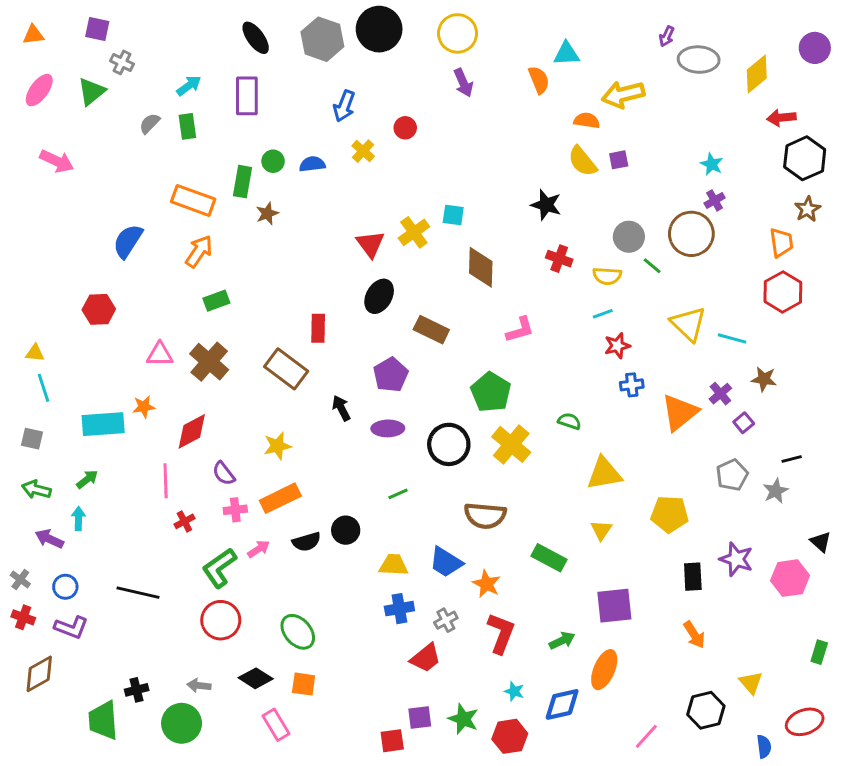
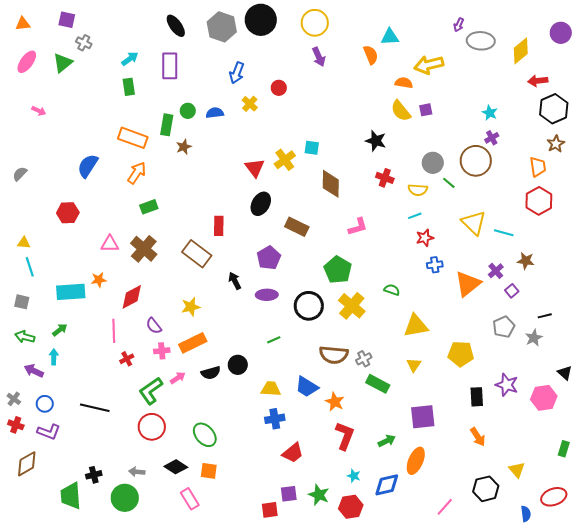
gray semicircle: (150, 123) -> (20, 174), moved
pink arrow: (57, 161) -> (39, 111), size x0.6
gray cross: (446, 620) -> (364, 359), moved

